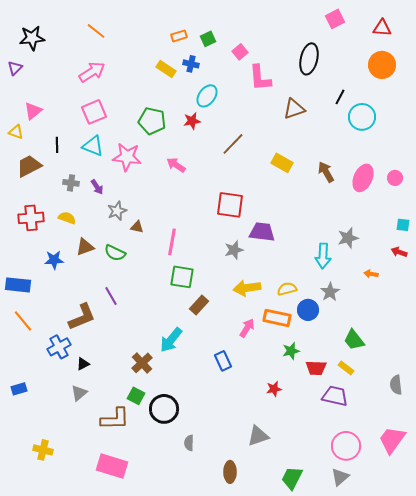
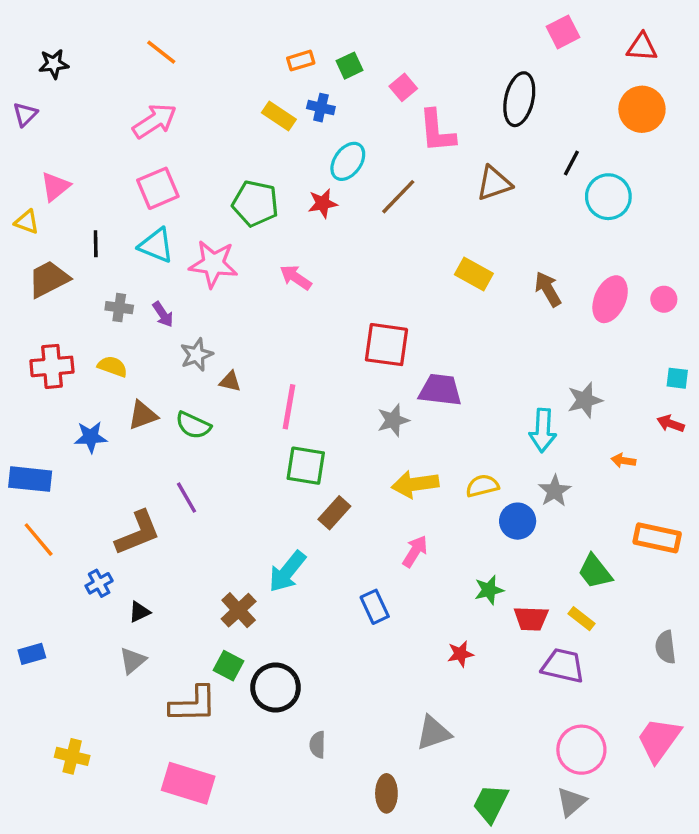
black star: (32, 38) -> (54, 64), size x0.7
brown line: (233, 144) -> (398, 197), moved
orange rectangle: (277, 318) -> (657, 538), moved
blue cross: (59, 347) -> (99, 583), size x0.7

